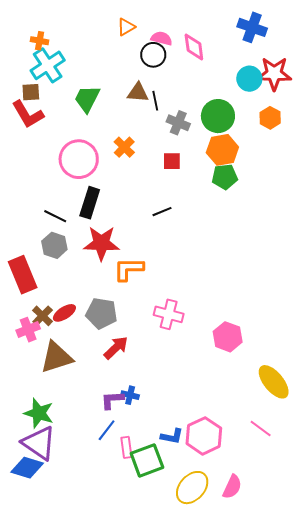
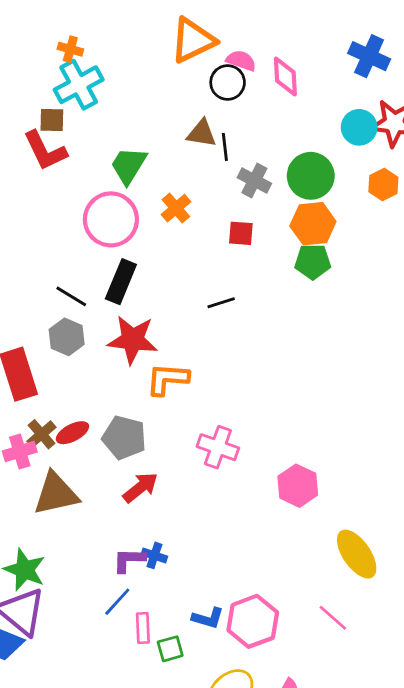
orange triangle: (126, 27) -> (193, 40), size x1.8
green trapezoid: (87, 99) -> (129, 165), moved
green square: (147, 460) -> (170, 649), size x0.6

